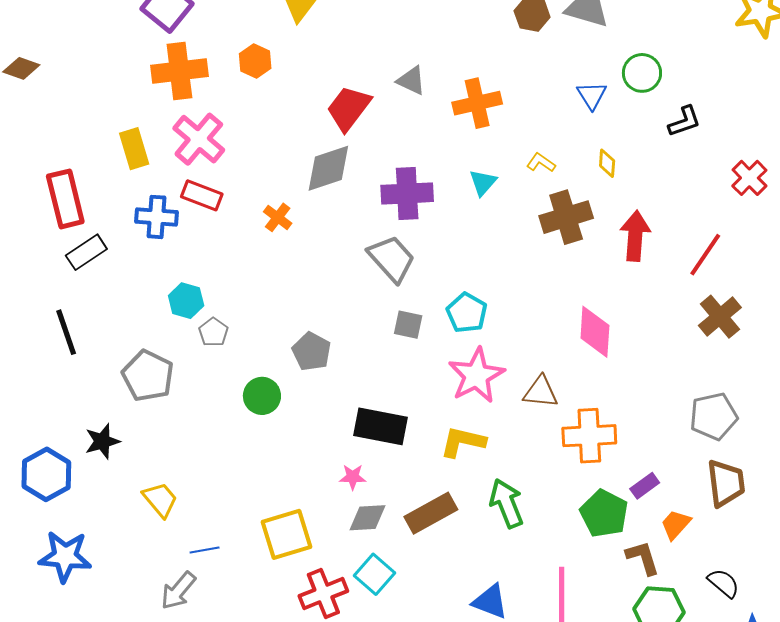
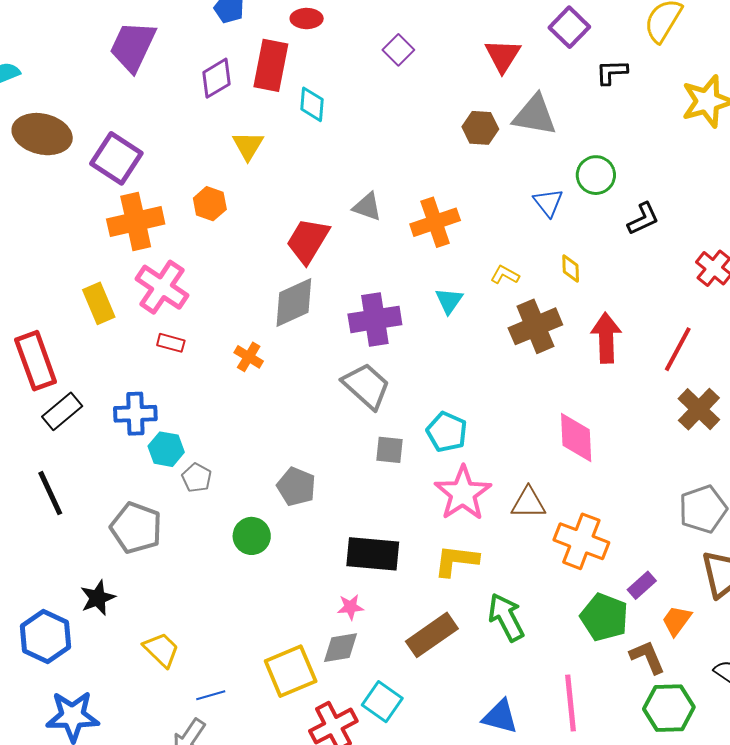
red rectangle: (202, 195) -> (171, 343), size x0.7
blue cross: (156, 217) -> (135, 414), moved
orange cross: (589, 436) -> (581, 541), turned 30
gray diamond: (368, 518) -> (340, 648), moved

